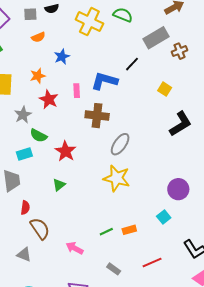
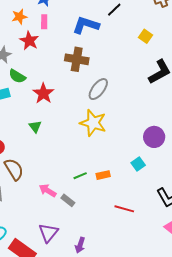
pink rectangle: (77, 91) -> (44, 22), moved
green triangle: (59, 185) -> (35, 127), turned -32
red line: (152, 263) -> (124, 209), turned 36
gray rectangle: (114, 269) -> (68, 200), moved

